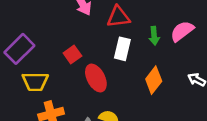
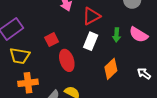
red triangle: (118, 17) -> (91, 16), turned -30
pink semicircle: (182, 31) -> (139, 35), turned -120

